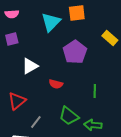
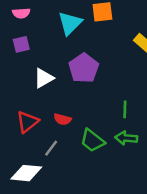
purple pentagon: (75, 52) -> (84, 68), moved
red semicircle: (56, 84) -> (62, 119), moved
green arrow: (93, 125) -> (126, 138), moved

